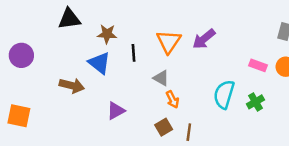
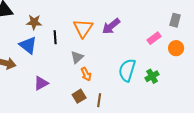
pink rectangle: (258, 65) -> (154, 38), moved, turned -56
gray triangle: (161, 78) -> (77, 57), turned 48

